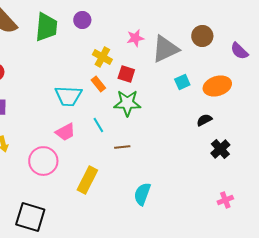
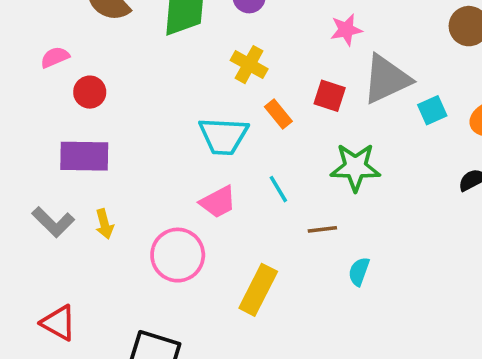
gray triangle: (165, 49) -> (386, 79), moved
yellow cross: (102, 57) -> (249, 65), moved
green star: (127, 103) -> (355, 167), moved
cyan semicircle: (142, 194) -> (359, 272), moved, size x0.7

